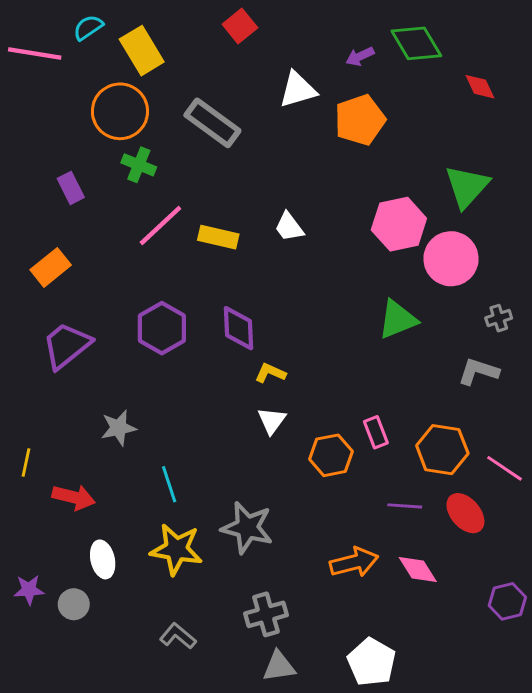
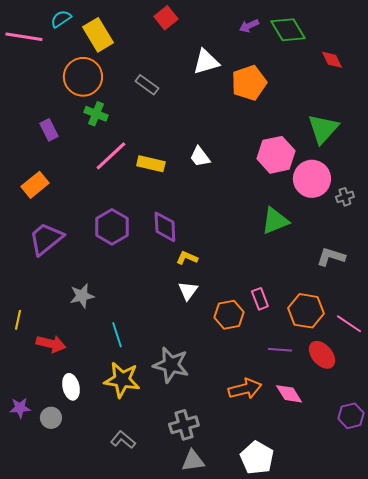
purple arrow: (360, 56) -> (249, 26), moved
gray rectangle: (212, 123) -> (147, 85), size x0.6
gray cross: (499, 318) -> (345, 197), moved

